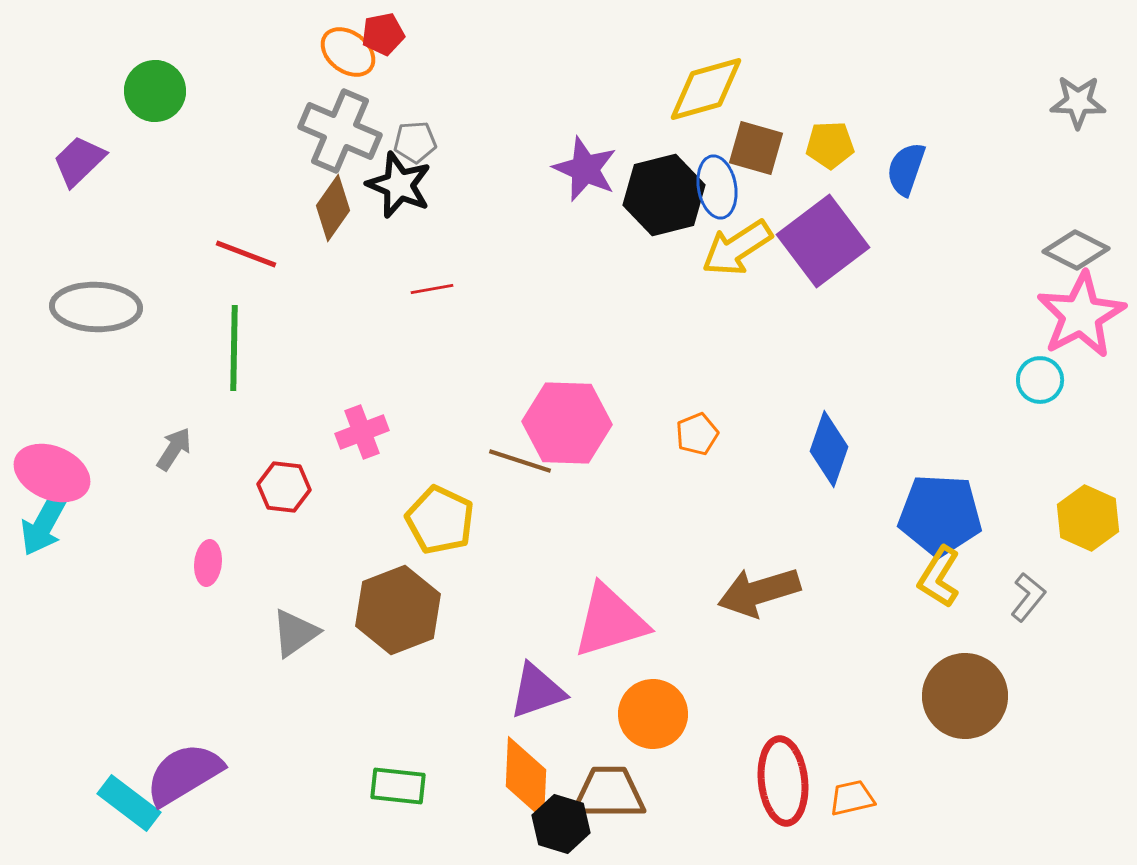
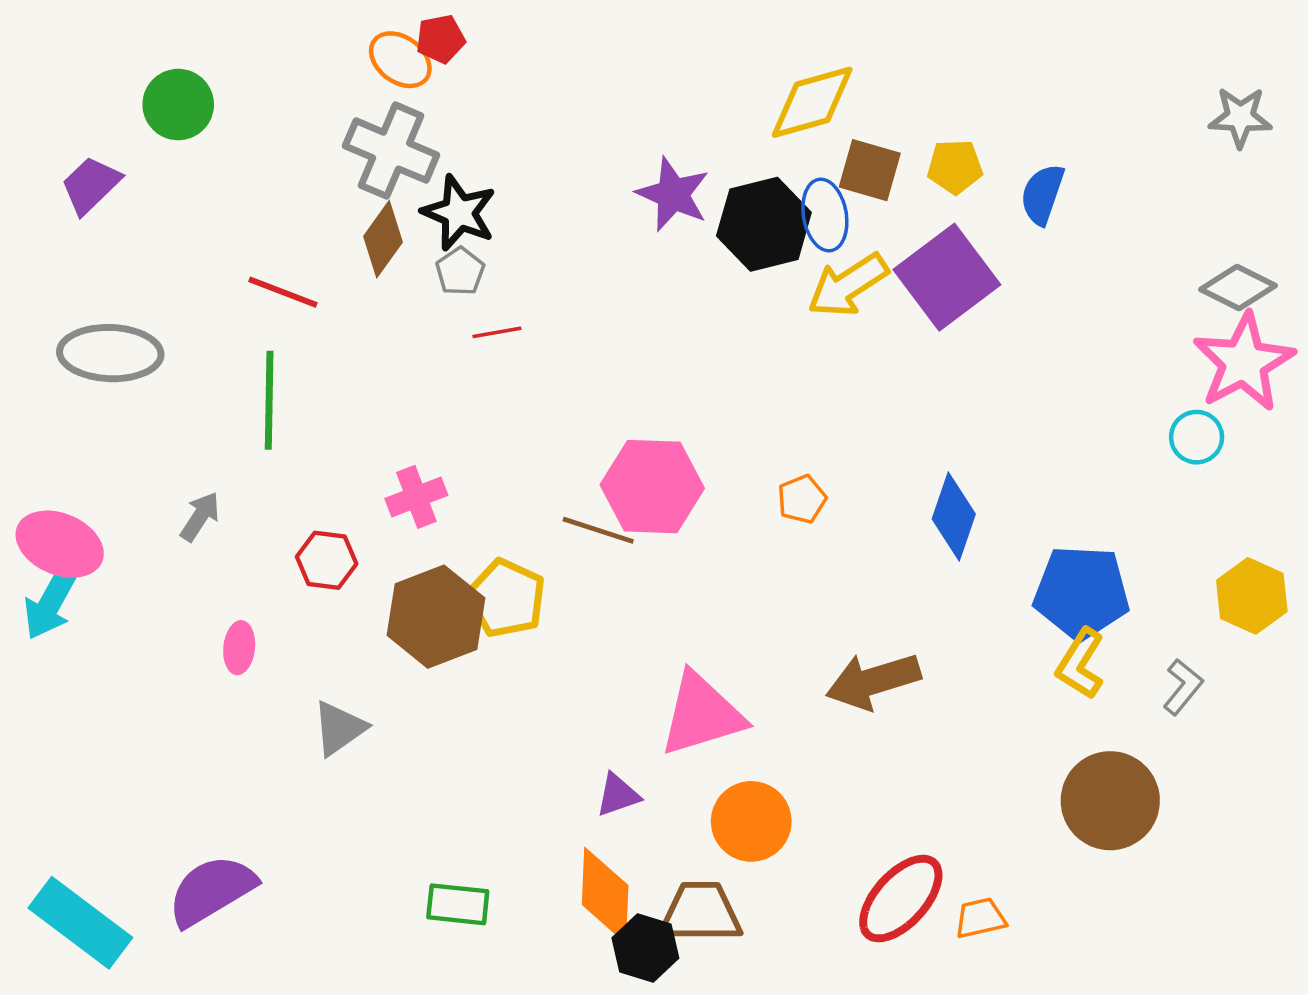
gray pentagon: (415, 142) -> (460, 271), moved, turned -30
brown hexagon: (398, 610) -> (436, 617), moved
purple triangle: (537, 691) -> (618, 795), size x0.7
red ellipse: (783, 781) -> (901, 899), turned 48
cyan rectangle: (129, 803) -> (80, 923), moved, size x1.4

